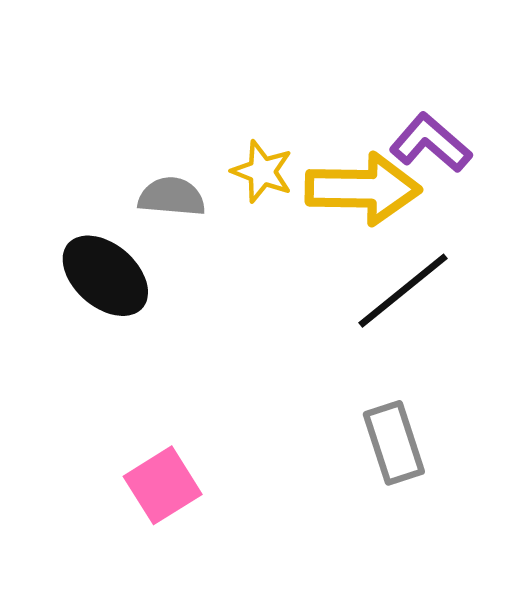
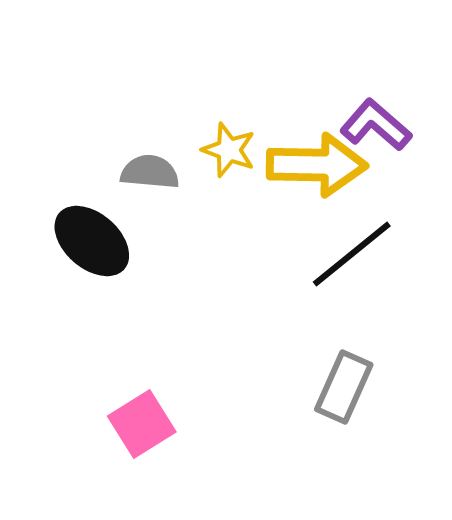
gray rectangle: (394, 443) -> (344, 387), turned 42

